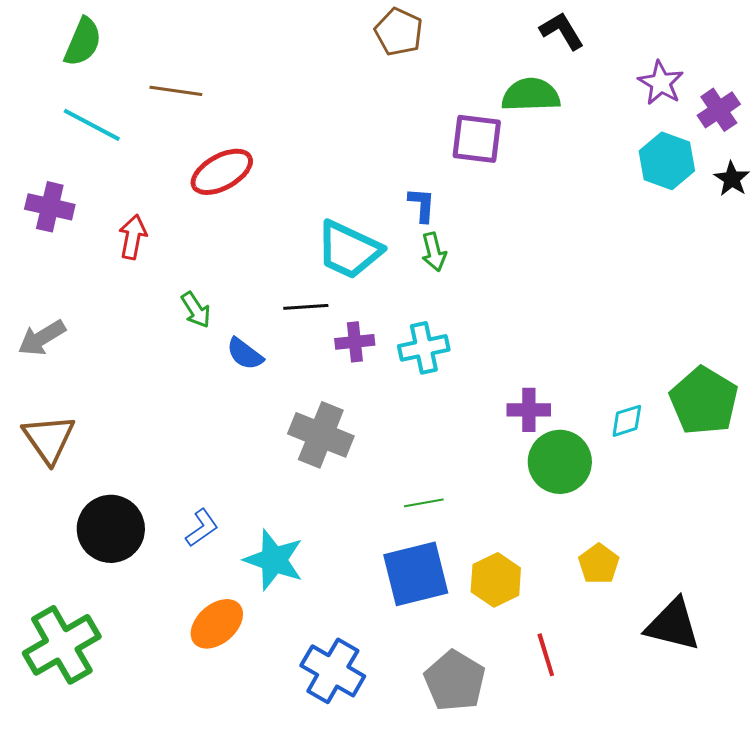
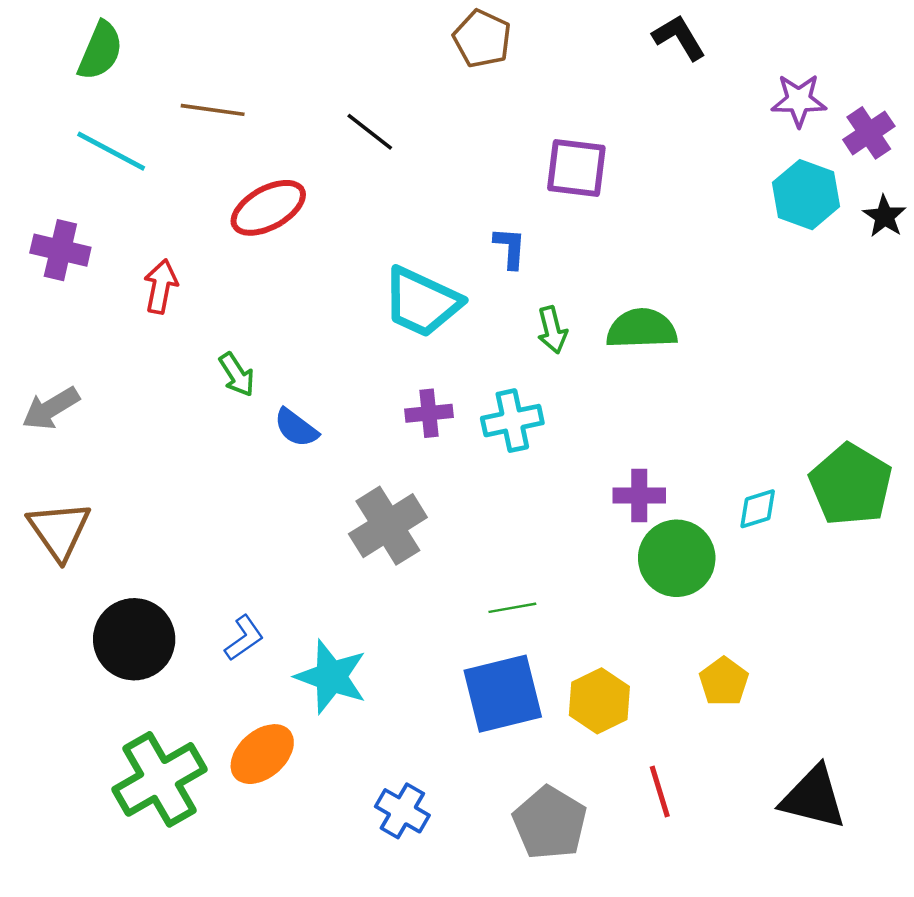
purple star: (661, 83) -> (799, 100), turned -30
green semicircle: (531, 95) -> (642, 329), moved
green arrow: (434, 252) -> (552, 330), moved
black line: (306, 307) -> (370, 132), moved, turned 42
gray cross: (321, 435) -> (388, 526), turned 36
black triangle: (673, 625) -> (813, 798), moved
green cross: (62, 645) -> (160, 779), moved
blue cross: (333, 671) -> (402, 811), size x0.7

